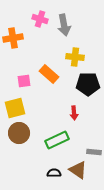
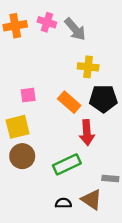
gray arrow: (64, 25) -> (75, 29), turned -30
orange cross: (13, 38) -> (15, 26), moved
orange rectangle: (49, 74) -> (69, 102), moved
red arrow: (74, 113) -> (87, 133), size x1.5

